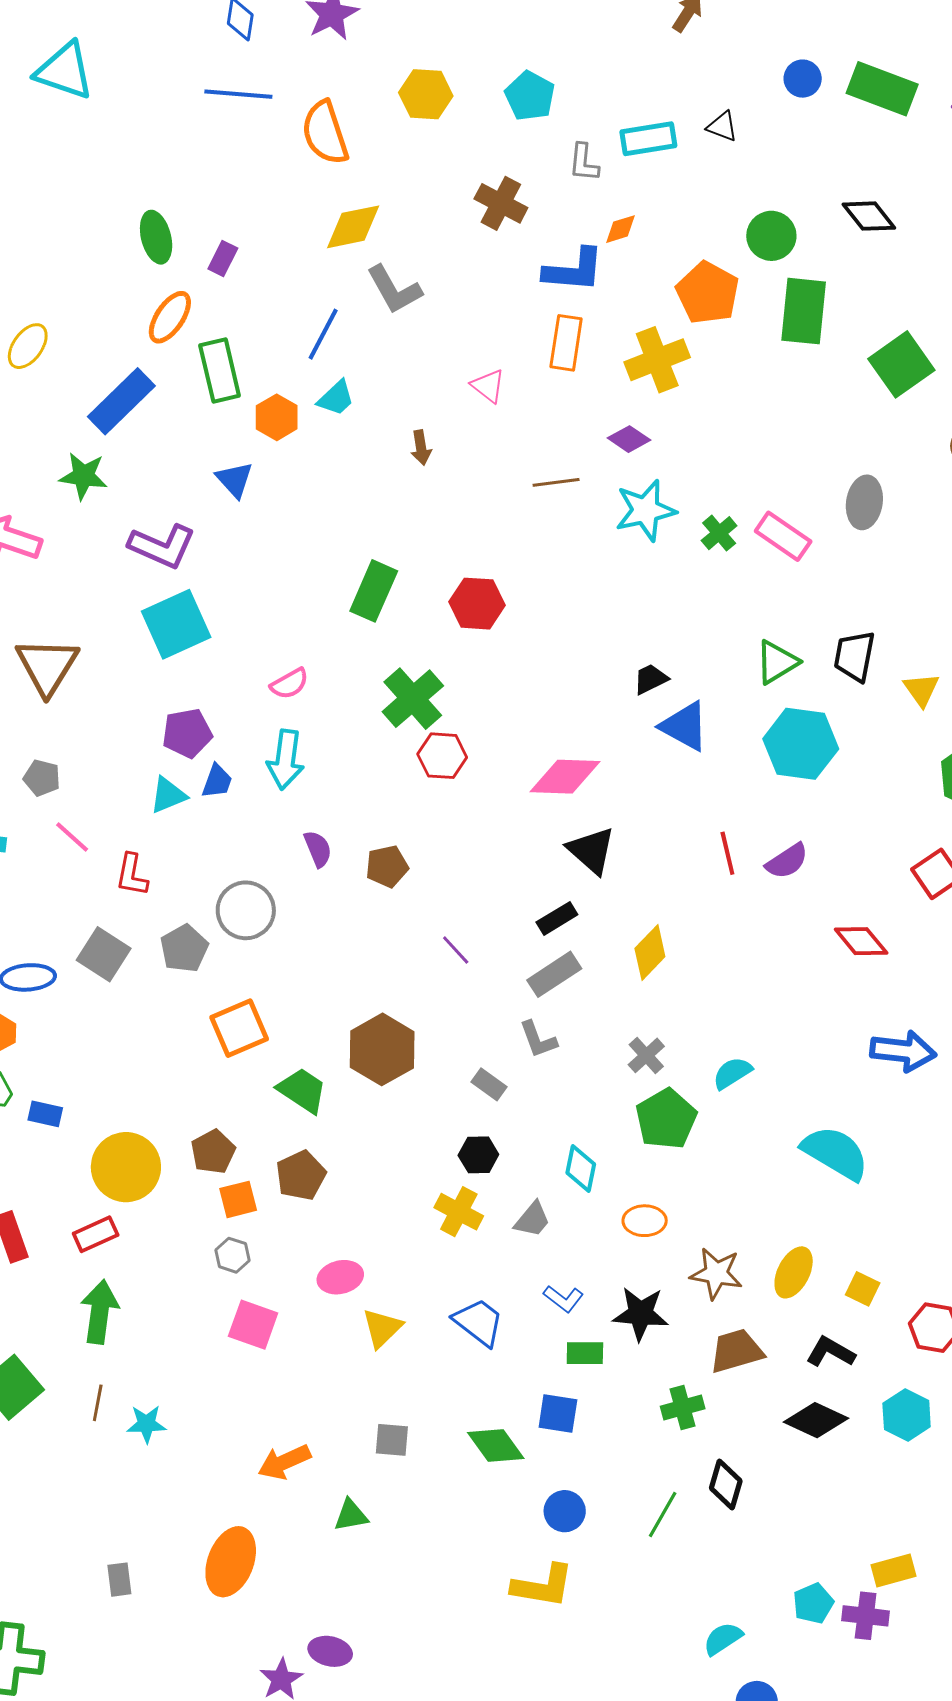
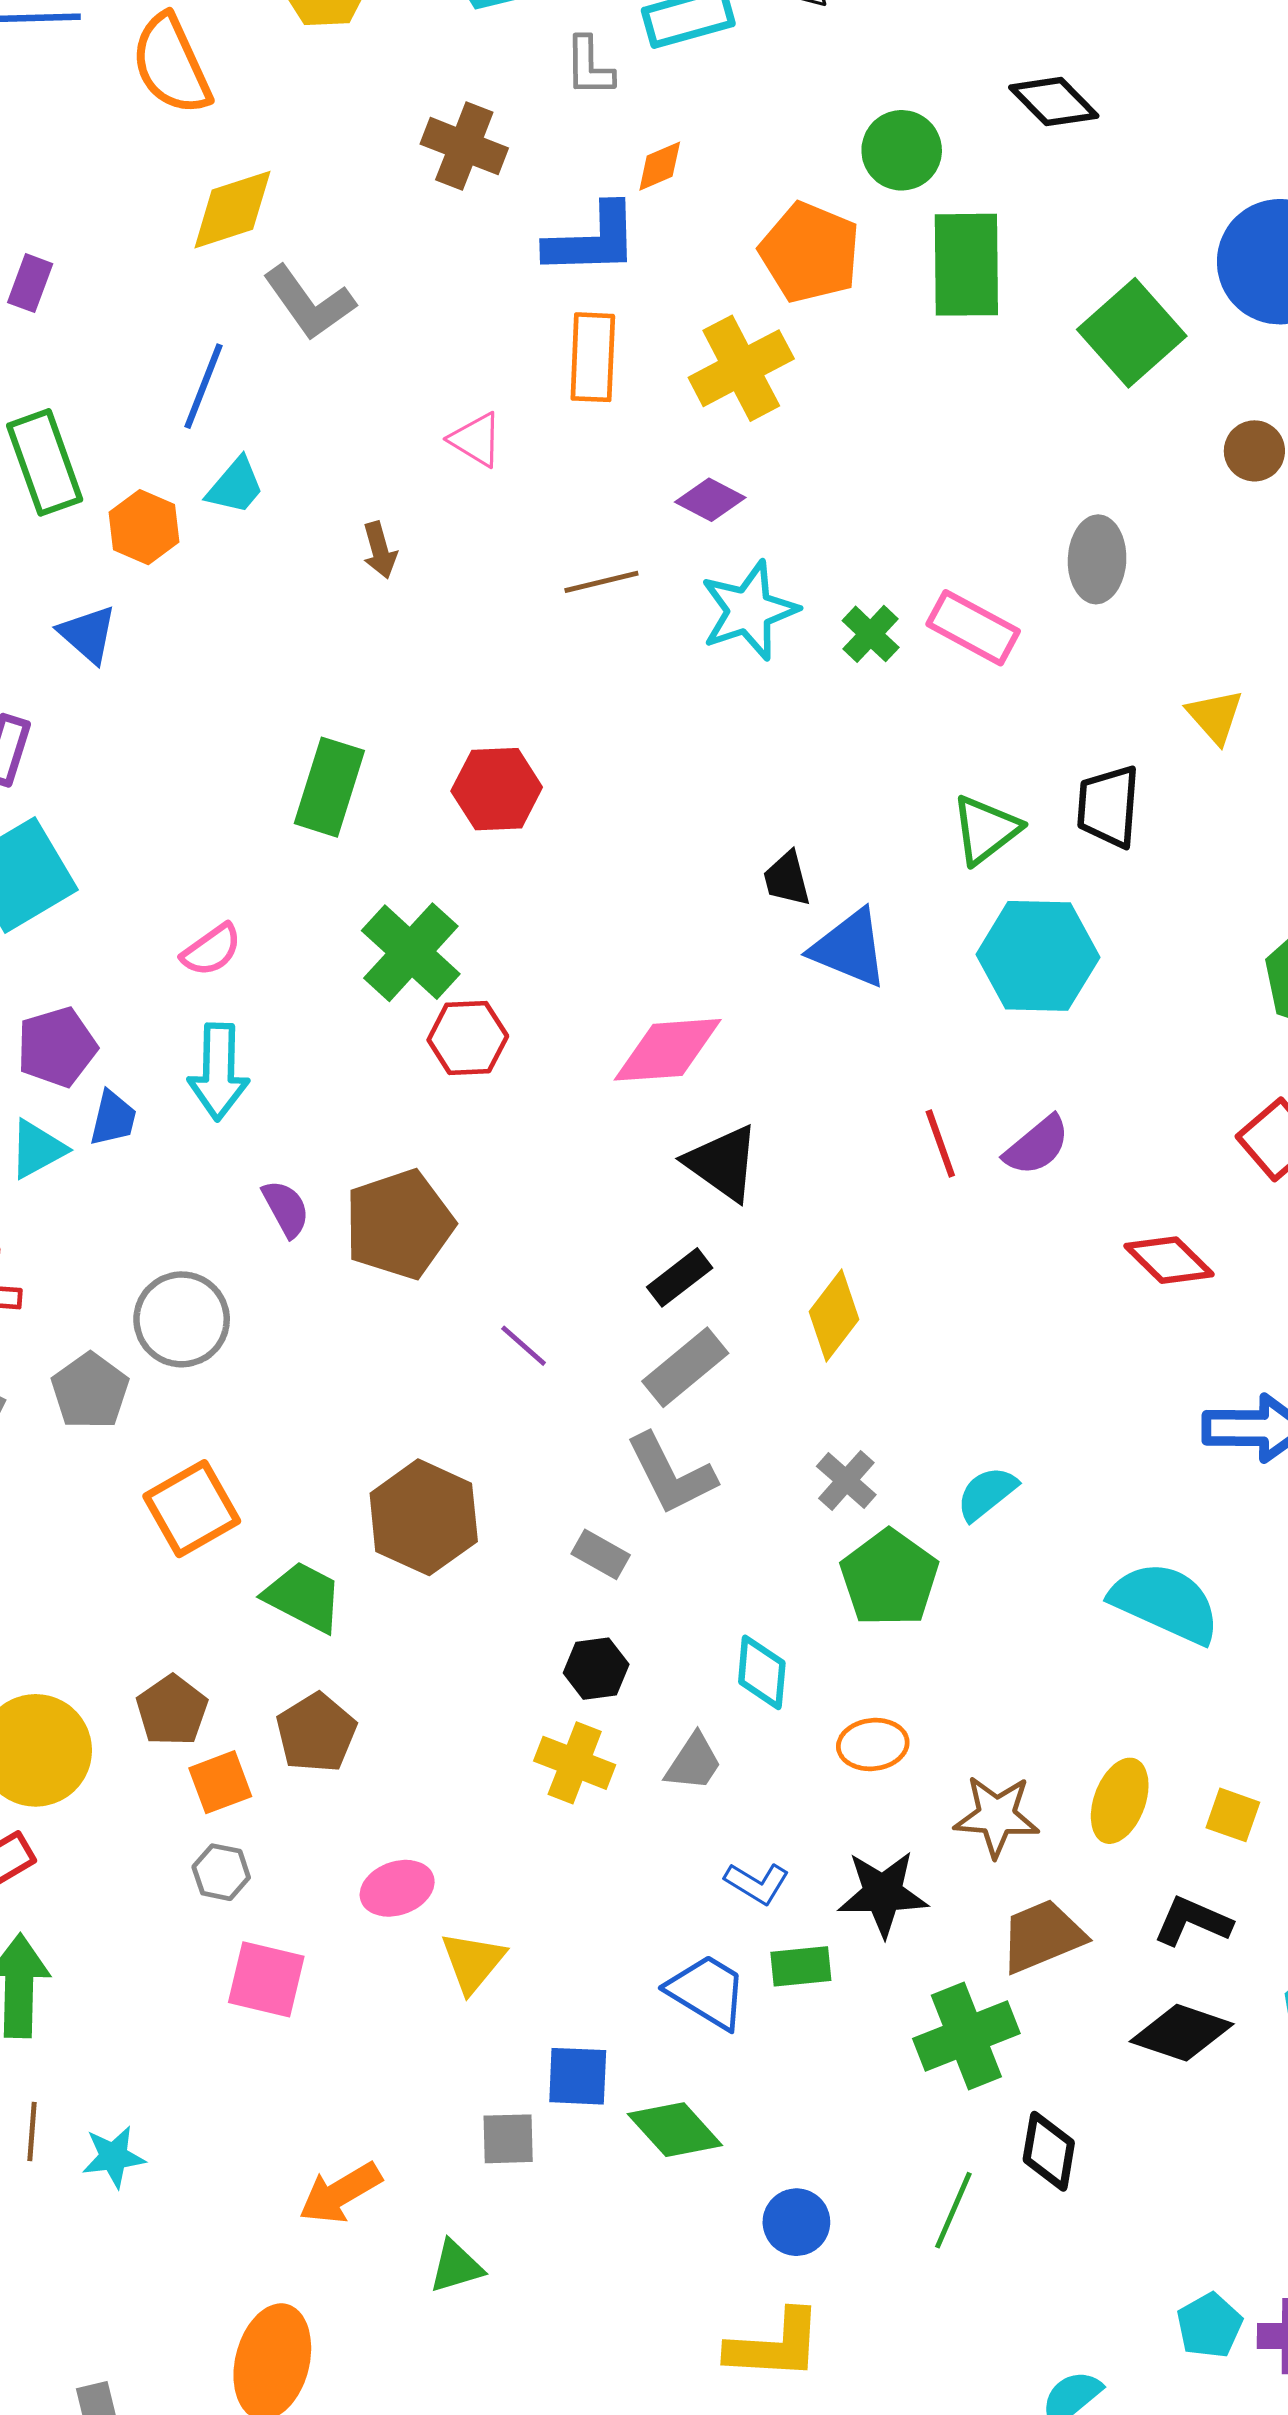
black trapezoid: (651, 679) -> (787, 879), turned -72
yellow triangle: (921, 689) -> (1215, 716), moved
brown pentagon: (387, 866) -> (399, 1224), size x1.6
gray L-shape: (538, 1039) -> (671, 1474), size x1.4
blue trapezoid: (479, 1322) -> (707, 1992), moved
green cross: (683, 1408) -> (966, 2036), size x1.5
blue square: (558, 1414) -> (578, 2076), moved

